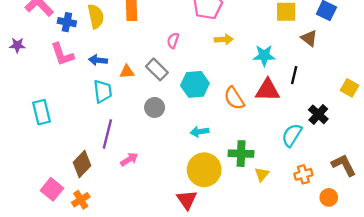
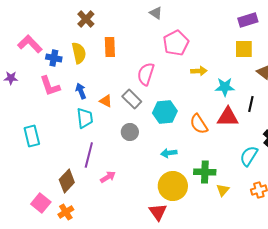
yellow arrow: (224, 39) -> (199, 71), moved
pink semicircle: (173, 41) -> (146, 74), size x1.6
blue arrow: (98, 60) -> (81, 91), turned 63
orange triangle: (127, 72) -> (106, 101), turned 32

